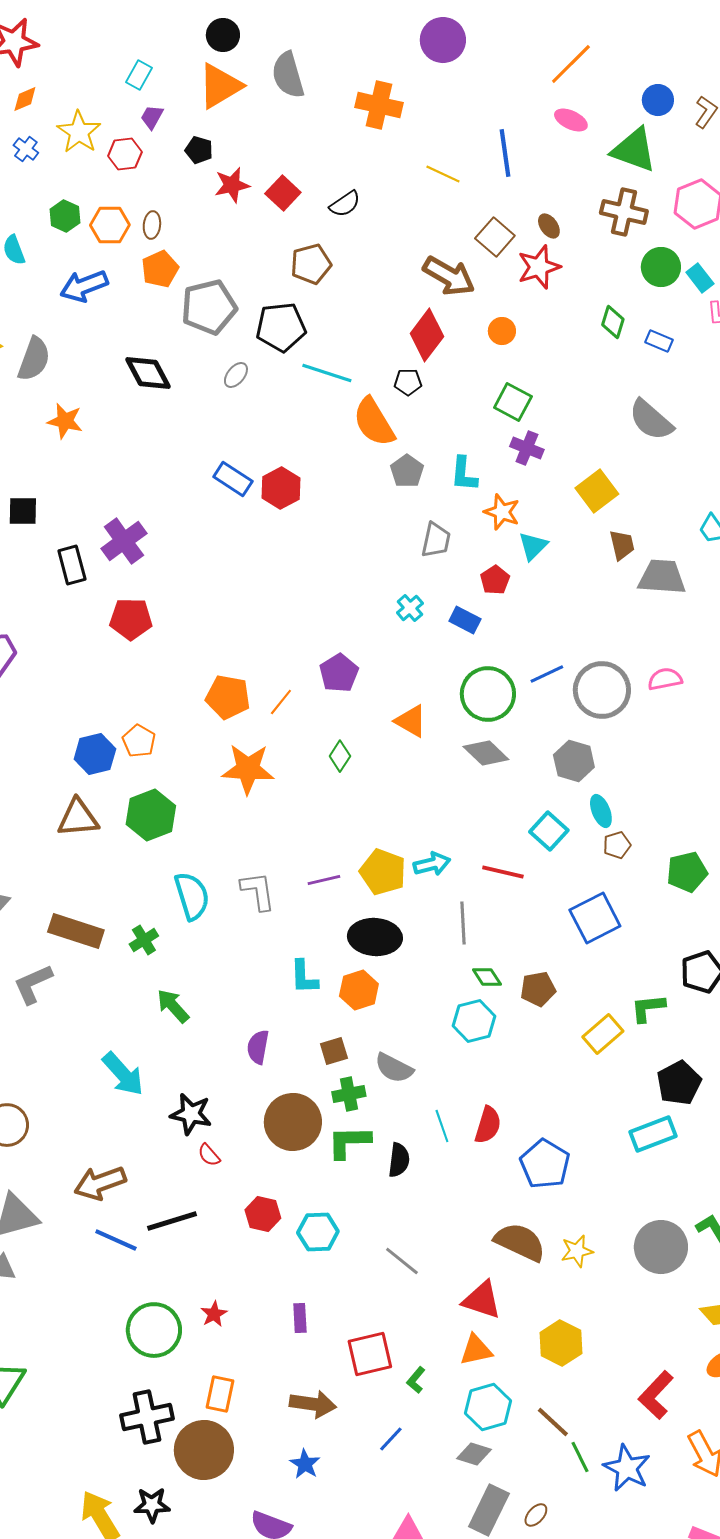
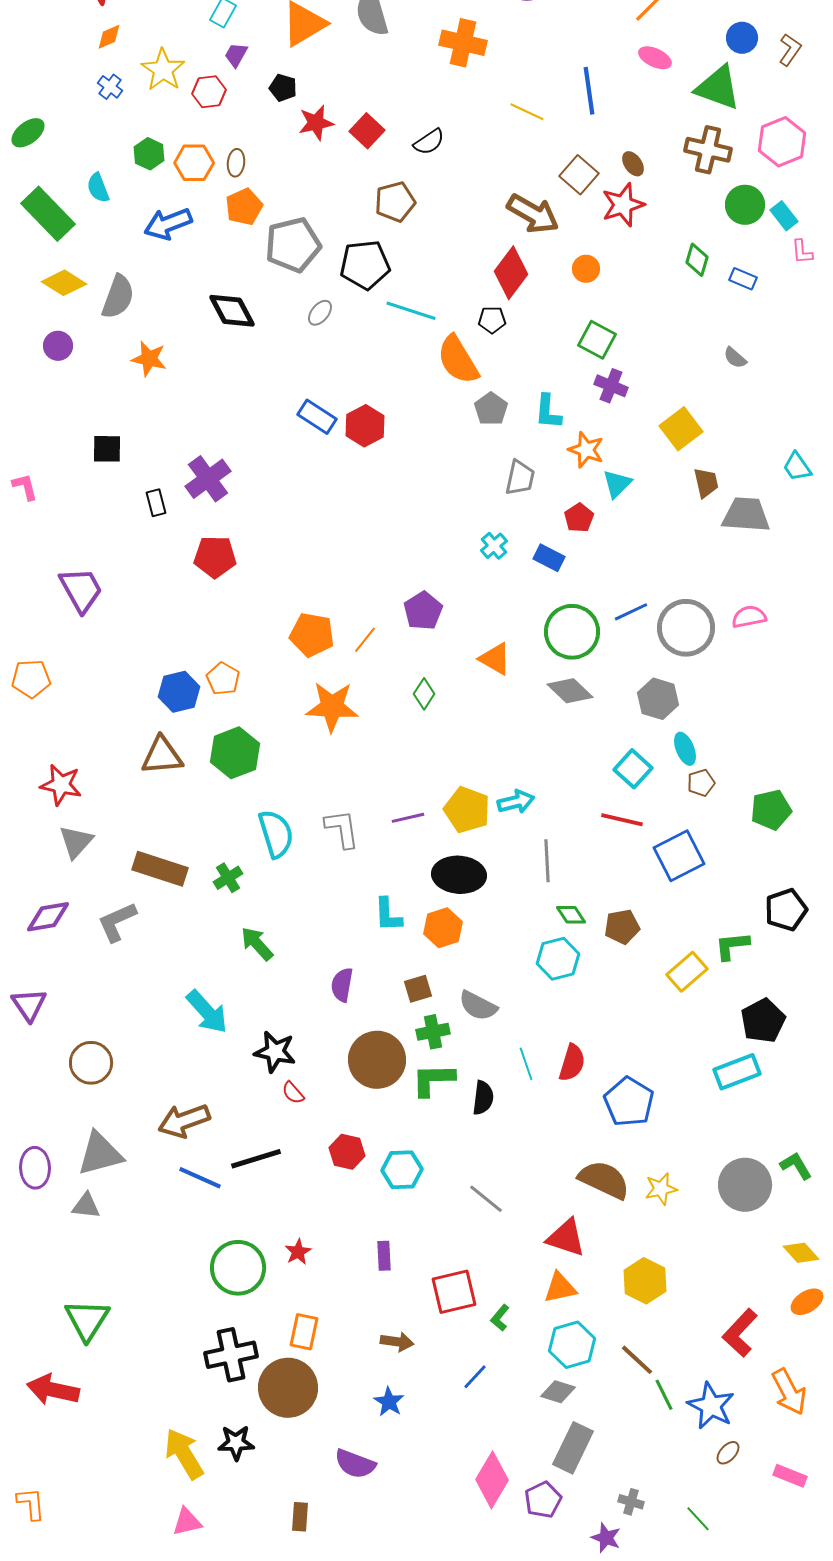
gray semicircle: (651, 420) -> (735, 358), size x0.5
black rectangle: (72, 565) -> (156, 503), size x0.7
red line: (503, 872) -> (622, 820), moved
brown arrow: (313, 1404) -> (397, 1342), size x0.7
brown ellipse: (536, 1515) -> (728, 1453), moved

